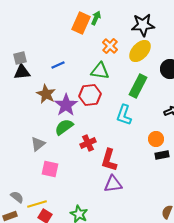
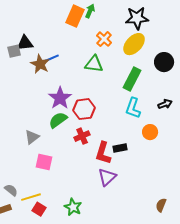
black triangle: (22, 72) -> (25, 43), moved
brown star: (46, 94) -> (40, 64), moved
red hexagon: (90, 95) -> (84, 109), moved
cyan L-shape: (124, 115) -> (133, 108), moved
black rectangle: (162, 155) -> (120, 148), moved
purple triangle: (113, 184) -> (107, 177), turned -36

